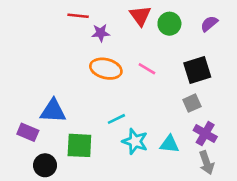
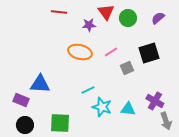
purple star: (101, 33) -> (89, 25), moved
pink line: (147, 69) -> (111, 52), turned -64
gray square: (192, 103) -> (127, 68), moved
green square: (79, 145) -> (60, 123), moved
gray arrow: (206, 163) -> (166, 121), moved
black circle: (45, 165) -> (25, 125), moved

